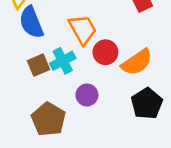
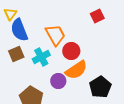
orange semicircle: (137, 62) -> (76, 70), moved
brown square: (38, 65) -> (16, 54), moved

